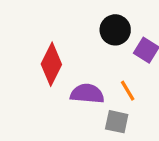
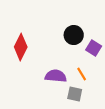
red diamond: (51, 64) -> (21, 47), moved

